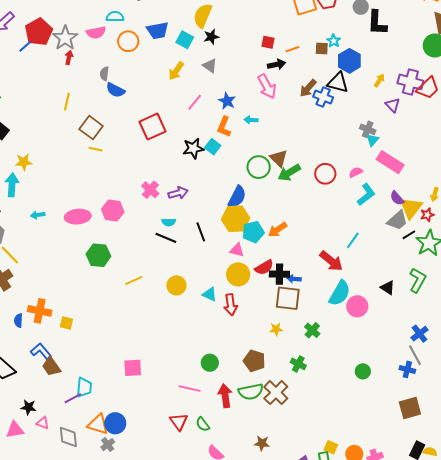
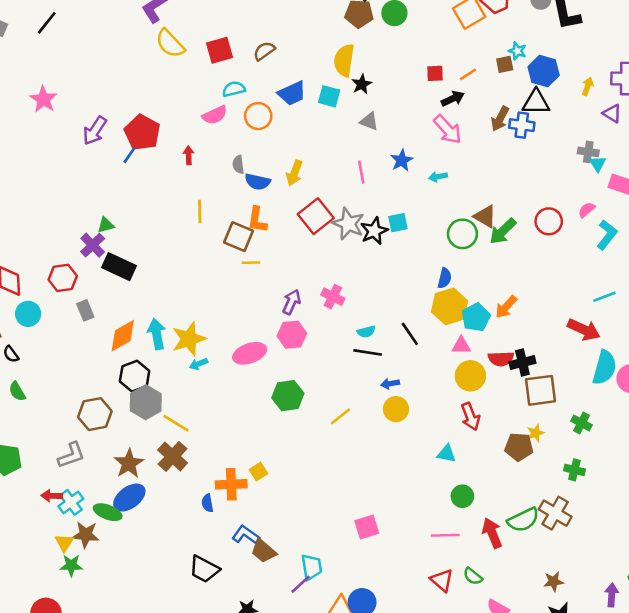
gray star: (65, 38) -> (348, 224), moved
yellow arrow: (176, 71) -> (294, 173), moved
blue star: (227, 101) -> (402, 160), turned 30
pink line: (195, 102) -> (361, 172), turned -36
orange L-shape: (224, 127) -> (257, 220), moved
cyan square: (213, 147) -> (398, 223), turned -35
yellow star: (24, 162) -> (189, 339), moved, size x1.5
purple arrow: (178, 193) -> (292, 302), moved, turned -36
blue semicircle: (237, 197) -> (445, 278), size x0.7
cyan line: (353, 240) -> (604, 297), turned 48
red semicircle: (264, 267) -> (501, 359), turned 42
blue arrow: (294, 279) -> (390, 384), moved
cyan triangle: (210, 294) -> (446, 454), moved
yellow square: (66, 323) -> (258, 472), moved, turned -32
brown pentagon: (254, 361) -> (519, 447), moved

